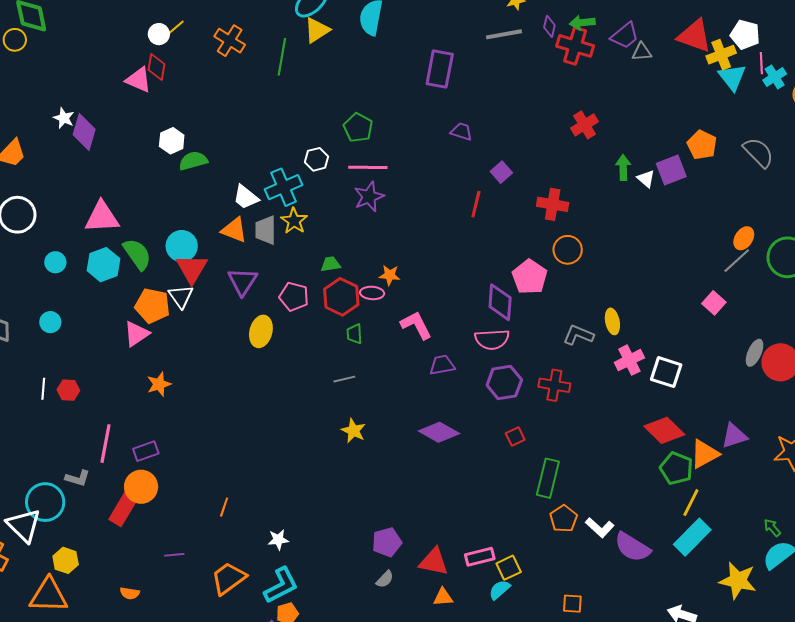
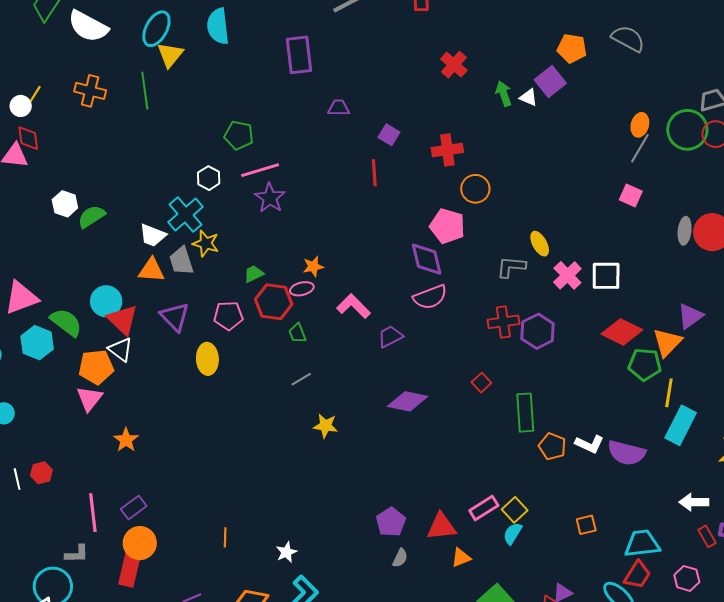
purple hexagon: (504, 382) -> (538, 331), moved

